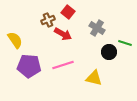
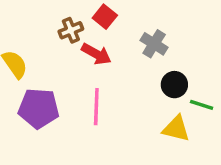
green line: (125, 43) -> (202, 105), moved
pink line: (63, 65) -> (96, 107), turned -70
yellow triangle: (94, 78) -> (176, 129), moved

